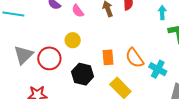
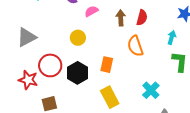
pink semicircle: (78, 11) -> (91, 11), turned 80
red circle: (49, 58) -> (50, 65), moved
orange semicircle: (135, 58) -> (135, 46), moved

